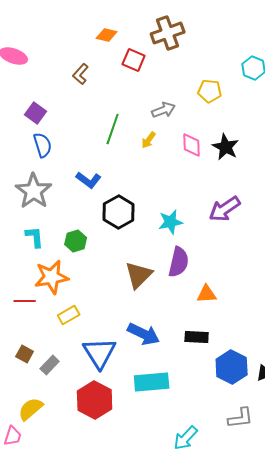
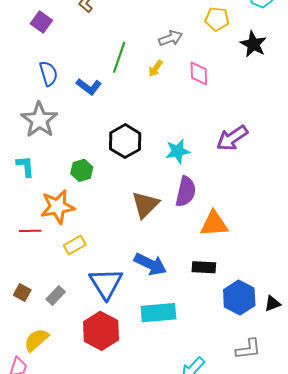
purple square: (36, 113) -> (41, 22), moved
black star: (226, 147) -> (253, 44), moved
blue L-shape: (89, 180) -> (89, 87), moved
cyan L-shape: (35, 237) -> (25, 166), moved
orange triangle: (207, 294) -> (214, 224), size x1.4
brown square: (25, 354) -> (22, 292), moved

